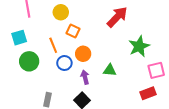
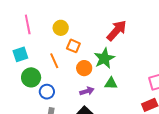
green star: (139, 46) -> (104, 58), moved
blue circle: (64, 63) -> (47, 92), moved
purple arrow: (85, 77) -> (87, 91), turned 88

